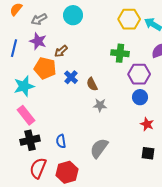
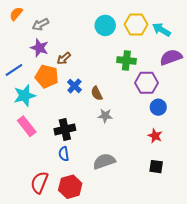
cyan circle: (73, 15) -> (105, 25), moved
blue line: (14, 48) -> (14, 70), moved, turned 42
blue circle: (140, 97) -> (158, 107), moved
black cross: (30, 140) -> (65, 129), moved
gray semicircle: (99, 148) -> (104, 161), turned 35

